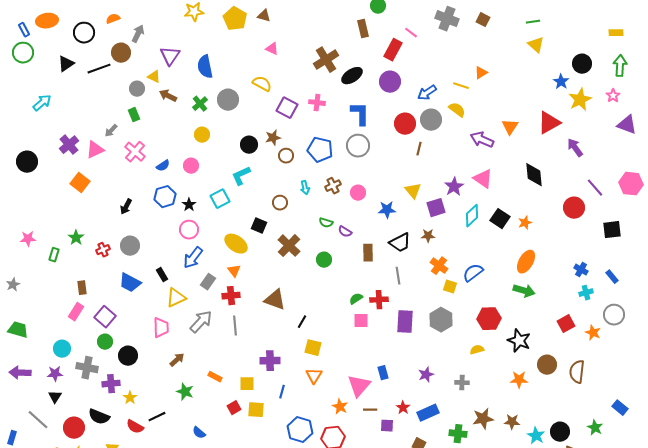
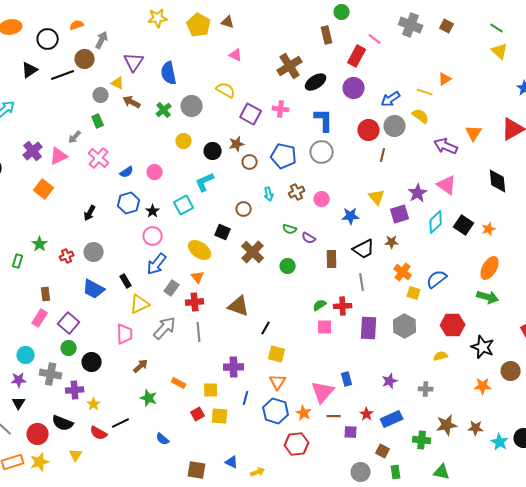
green line: (533, 22) -> (497, 28), turned 40
yellow circle: (202, 135) -> (184, 141), moved
blue hexagon: (300, 430) -> (276, 411), moved

